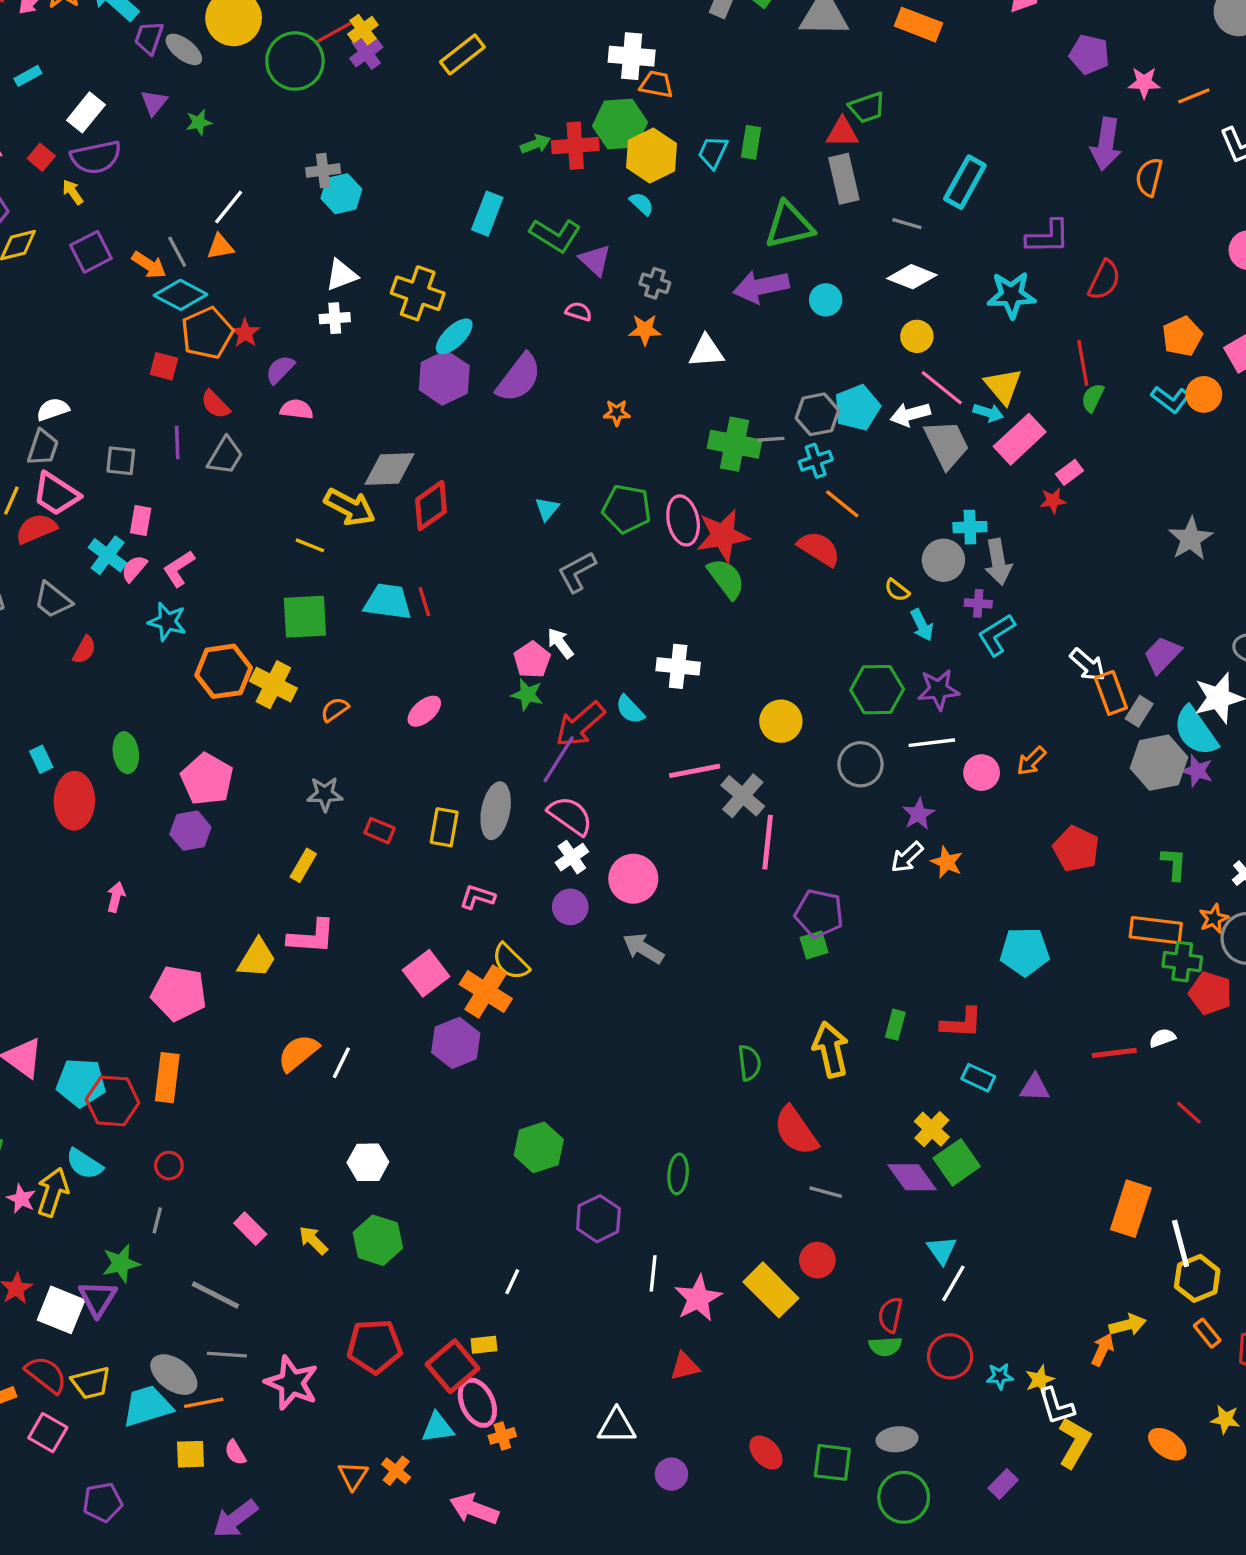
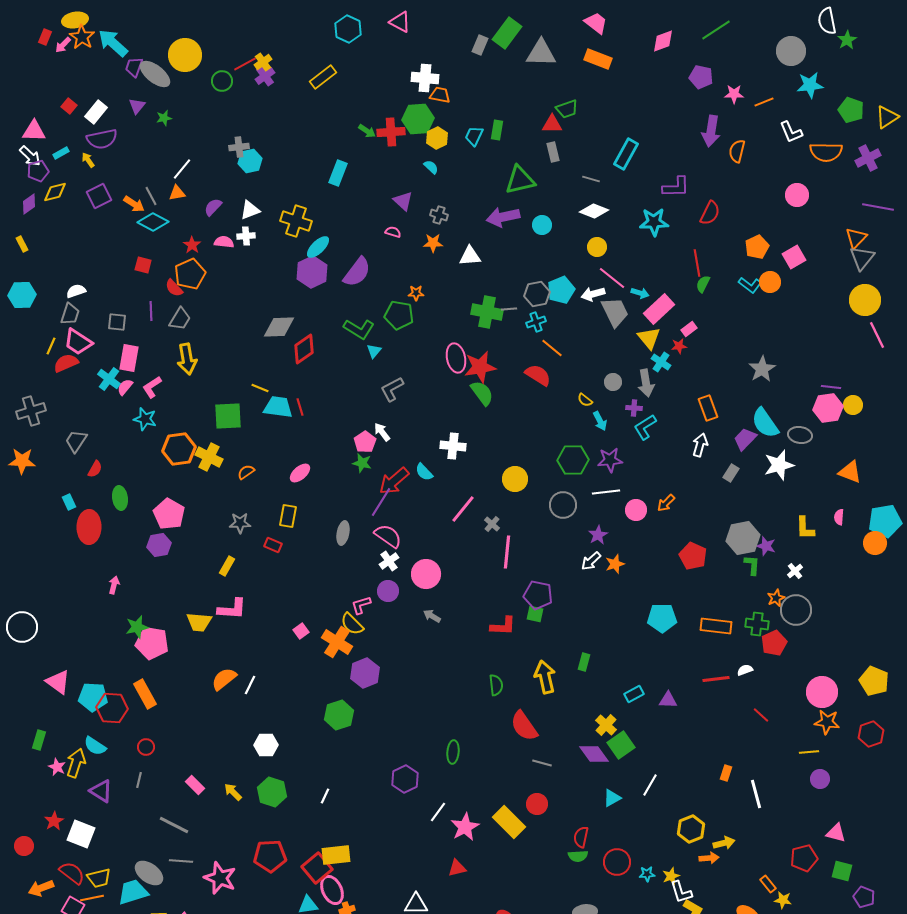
gray ellipse: (184, 49) -> (155, 74), size x1.4
green circle: (295, 61) -> (222, 81), size x0.6
cyan rectangle: (28, 76) -> (61, 153), moved
green arrow: (535, 144) -> (367, 131), turned 54
yellow hexagon: (652, 156) -> (437, 138), size x0.7
red square: (41, 157) -> (69, 106), moved
gray rectangle: (844, 179) -> (553, 152), size x0.7
green L-shape: (555, 235) -> (359, 329), moved
orange pentagon: (207, 333) -> (190, 274), moved
purple semicircle: (280, 370) -> (213, 207), moved
yellow triangle: (1003, 386) -> (649, 338), moved
pink semicircle: (297, 409) -> (224, 242), moved
yellow arrow: (350, 507) -> (187, 359), moved, turned 52
green pentagon: (627, 509) -> (399, 315), moved
pink rectangle: (141, 520) -> (129, 358), size x1.5
cyan cross: (970, 527) -> (661, 362), moved, turned 36
yellow line: (310, 545) -> (260, 388), moved
gray circle: (943, 560) -> (613, 382), size x0.7
gray trapezoid: (53, 600) -> (76, 441), moved, turned 85
red semicircle: (84, 650) -> (95, 469), moved
white arrow: (1088, 665) -> (700, 445), turned -115
orange rectangle: (1111, 693) -> (708, 408), moved
cyan semicircle: (1196, 731) -> (765, 423), moved
gray hexagon: (1159, 763) -> (743, 538), moved
pink line: (695, 771) -> (463, 509), turned -40
purple star: (1197, 771) -> (766, 546), moved
gray cross: (743, 796) -> (492, 524), size x0.6
gray ellipse: (496, 811) -> (343, 533), size x0.7
yellow rectangle: (444, 827) -> (288, 516), moved
orange star: (947, 862) -> (615, 564), turned 30
pink L-shape: (477, 897) -> (361, 605), moved, turned -35
orange rectangle: (1156, 930) -> (716, 626), moved
green square: (814, 945) -> (535, 614), turned 30
gray arrow: (643, 948) -> (432, 616), size x0.7
yellow trapezoid: (257, 958) -> (199, 622), turned 64
pink square: (426, 973) -> (301, 631), size x0.6
red pentagon: (1210, 993) -> (774, 643), turned 30
red L-shape: (962, 1023) -> (503, 626), moved
purple hexagon: (456, 1043) -> (365, 673), moved
orange rectangle: (167, 1078) -> (145, 694), turned -36
cyan rectangle: (978, 1078) -> (634, 694), turned -54
green hexagon: (539, 1147) -> (339, 715), moved
orange rectangle: (1131, 1209) -> (726, 773), size x0.5
cyan triangle: (942, 1250) -> (612, 798), turned 36
green star: (121, 1263) -> (137, 627), moved
white line: (653, 1273) -> (438, 812), turned 30
yellow hexagon: (1197, 1278) -> (691, 829), moved
white line: (512, 1282) -> (325, 796), moved
white line: (953, 1283) -> (650, 785), moved
purple triangle: (98, 1298) -> (101, 791), moved, turned -30
orange rectangle: (1207, 1333) -> (768, 884), moved
yellow rectangle: (484, 1345) -> (336, 855), size x1.8
orange arrow: (1103, 1350) -> (709, 858), turned 60
orange line: (204, 1403) -> (92, 898), moved

